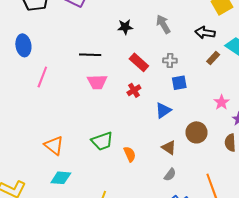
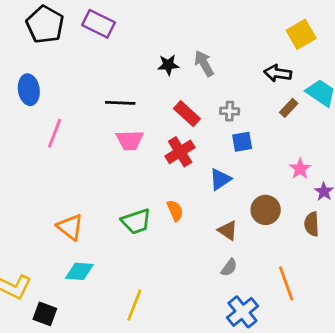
gray arrow: (163, 24) -> (204, 64), moved
red cross: (134, 90) -> (180, 152), size x1.5
orange semicircle: (130, 154) -> (175, 211), moved

